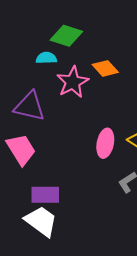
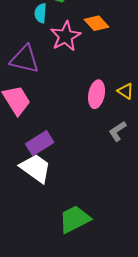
cyan semicircle: (46, 58) -> (41, 13), turned -84
purple rectangle: (45, 195) -> (40, 143), turned -32

